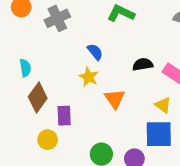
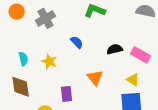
yellow star: (89, 77) -> (49, 61), moved
brown diamond: (38, 97) -> (21, 87), moved, turned -40
purple rectangle: (64, 116) -> (66, 94), moved

